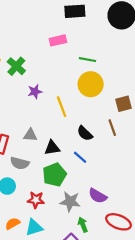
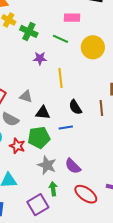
green line: (87, 60) -> (60, 39), moved
green cross: (16, 66) -> (29, 31), turned -30
yellow circle: (91, 84) -> (93, 47), moved
blue line: (80, 157) -> (66, 127), turned -64
red star: (36, 200) -> (17, 146), moved

